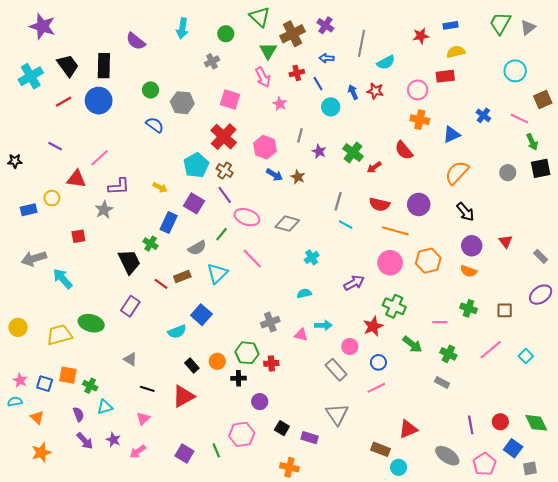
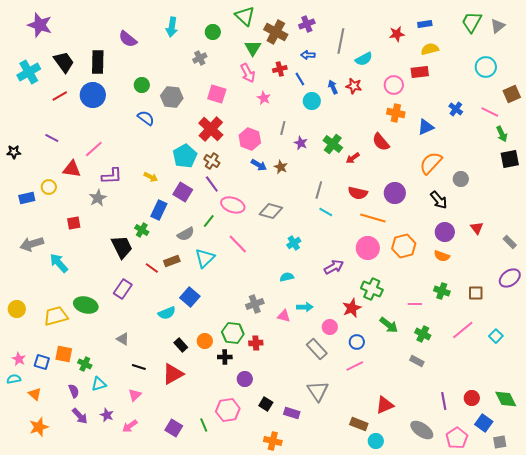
purple cross: (325, 25) -> (307, 24), turned 35
brown cross: (293, 34) -> (276, 32), turned -35
gray circle: (508, 173) -> (461, 179), moved

